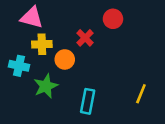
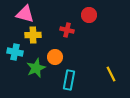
red cross: (85, 38) -> (67, 30), turned -32
orange circle: (65, 59) -> (55, 57), moved
yellow line: (141, 94) -> (111, 74), turned -49

